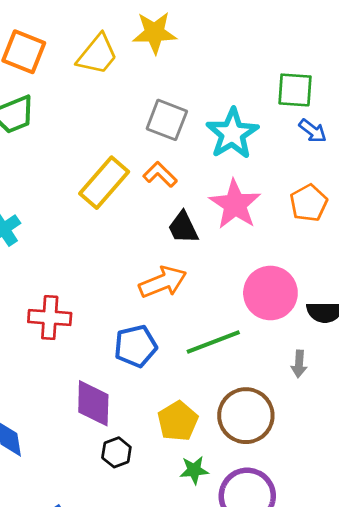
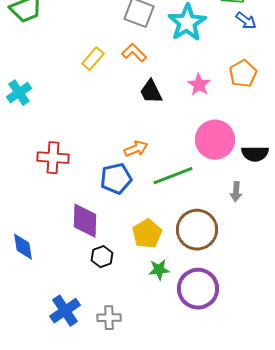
yellow rectangle: (104, 183) -> (93, 59), size x0.6
pink star: (235, 204) -> (199, 85), moved, size x0.6
orange arrow: (163, 282) -> (136, 149), moved, size x0.7

